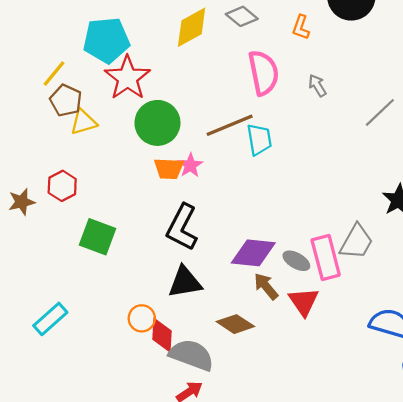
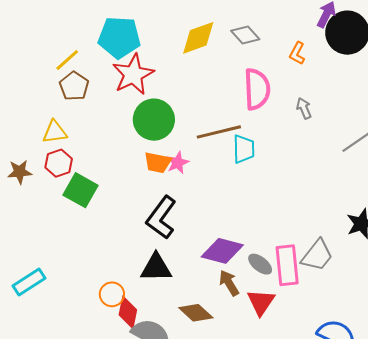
yellow triangle: (83, 122) -> (55, 132), moved
green square: (97, 237) -> (80, 190), moved

